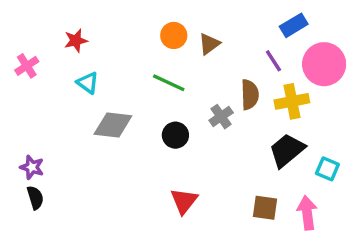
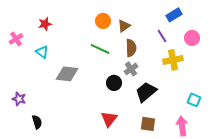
pink circle: (324, 64) -> (192, 38), size x0.6
cyan triangle: (88, 83) -> (42, 52), moved
brown semicircle: (250, 95) -> (131, 48), moved
black circle: (175, 135) -> (114, 83), moved
black trapezoid: (287, 150) -> (146, 92), moved
black semicircle: (35, 198) -> (37, 122), moved
brown square: (265, 208) -> (148, 124), moved

